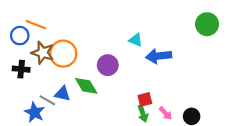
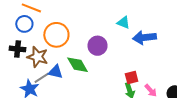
blue circle: (20, 36) -> (24, 24), moved
brown star: (43, 53) -> (38, 57), moved
gray line: (47, 100) -> (42, 78), turned -63

